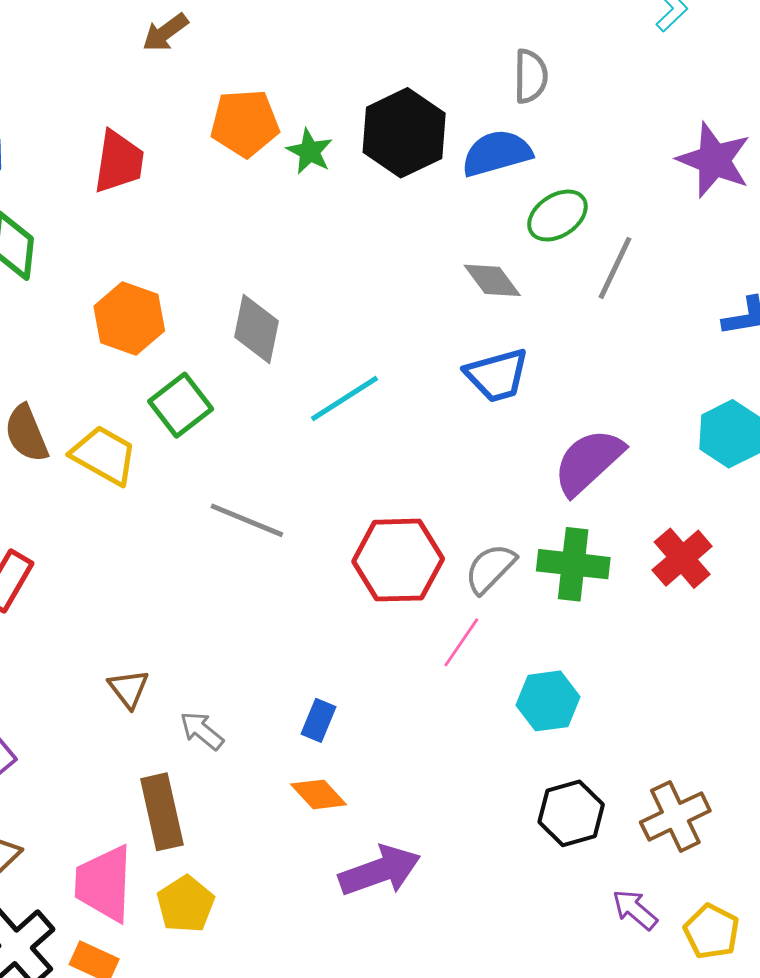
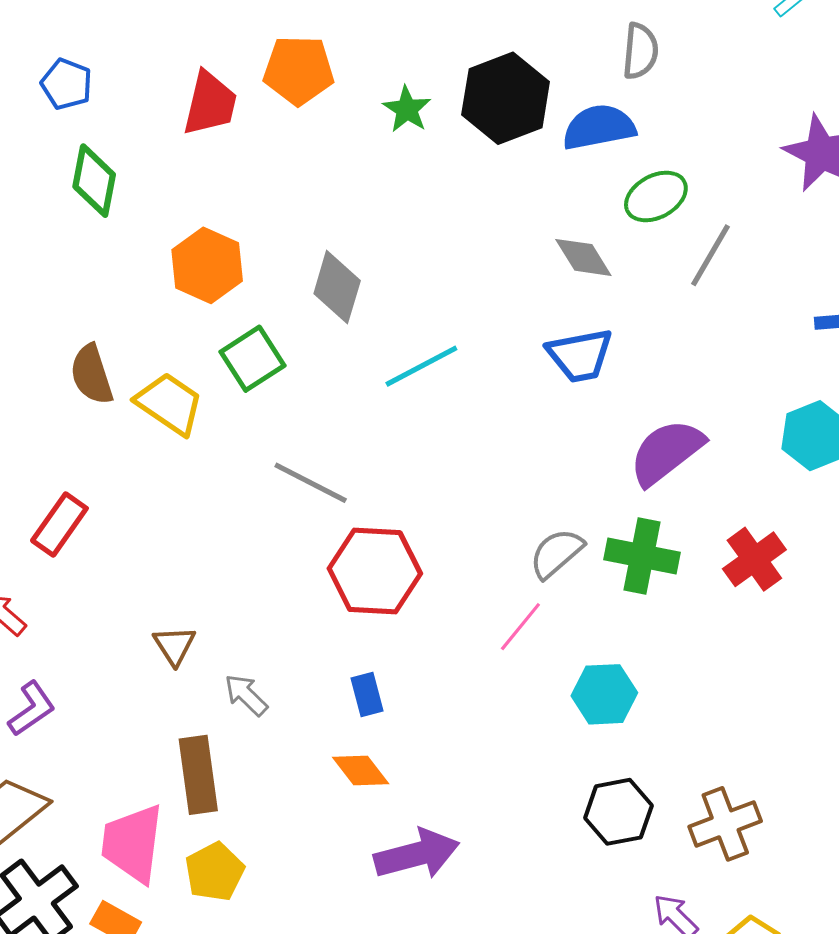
orange pentagon: (245, 123) -> (299, 70), moved
red hexagon: (398, 560) -> (375, 571), moved
blue rectangle: (318, 720) -> (367, 694), turned -42

